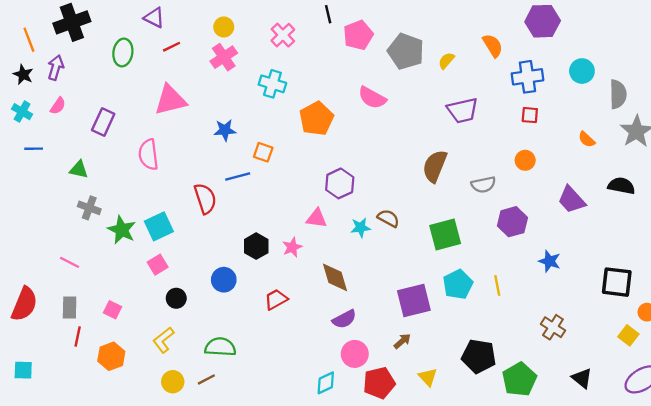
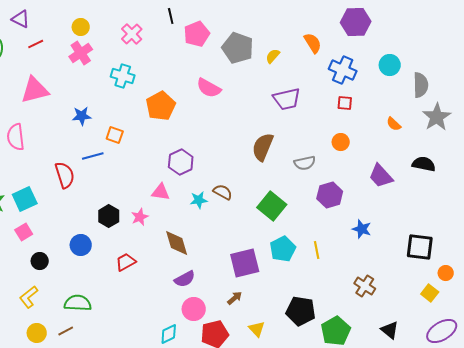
blue cross: (527, 77) -> (343, 70), turned 32
green square: (445, 234) -> (272, 206), turned -36

